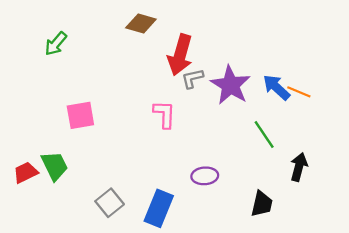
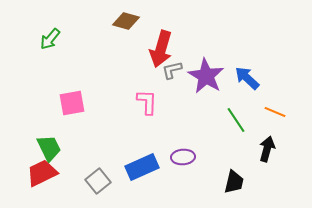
orange line: (299, 92) -> (275, 112), moved
red trapezoid: (26, 173) -> (42, 173), moved, size x1.4
blue rectangle: (159, 208) -> (142, 167), moved, turned 44

